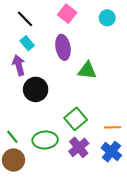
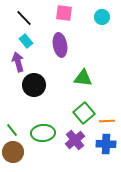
pink square: (67, 14) -> (64, 13), turned -30
green triangle: (87, 70) -> (83, 78), moved
green square: (76, 119) -> (84, 113), moved
blue cross: (111, 152) -> (106, 144), turned -36

